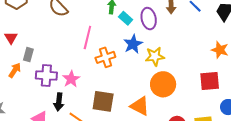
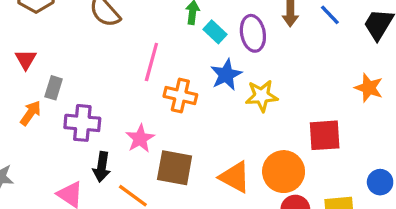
orange cross: (105, 57) -> (180, 96), turned 30
pink star: (71, 79) -> (140, 139), moved
red square: (210, 81) -> (325, 135), moved
orange circle: (163, 84) -> (284, 172), moved

